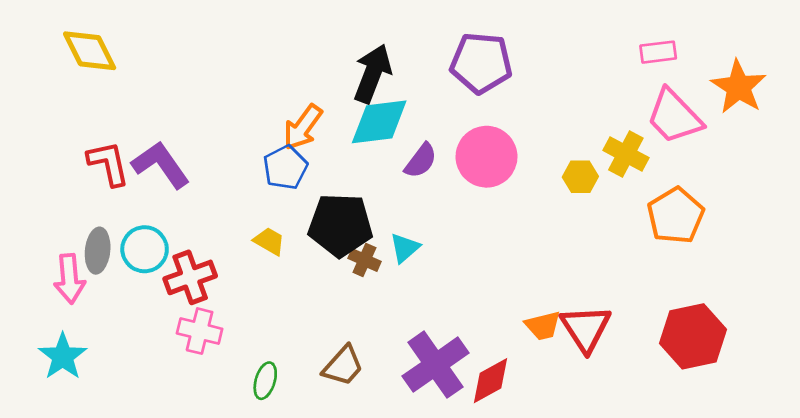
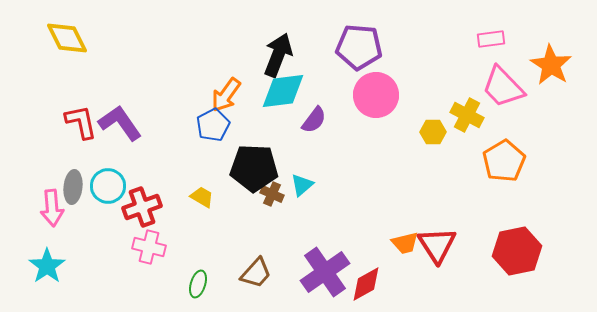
pink circle: (486, 157) -> (376, 95), moved
yellow trapezoid: (269, 241) -> (202, 197), moved

